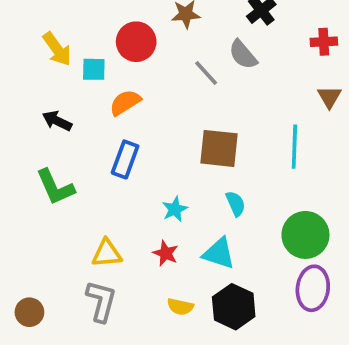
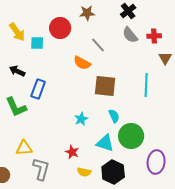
red cross: (324, 42) -> (154, 36), moved
gray semicircle: (243, 55) -> (130, 35), moved
orange semicircle: (125, 102) -> (82, 63), moved, turned -120
blue rectangle: (125, 159) -> (38, 89), moved
green circle: (305, 235) -> (131, 136), moved
yellow triangle: (107, 253) -> (24, 148), moved
red star: (166, 253) -> (72, 152), moved

